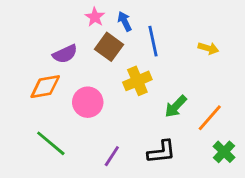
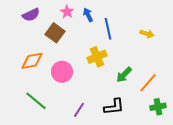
brown square: (109, 47) -> (55, 33), moved
purple semicircle: (65, 54) -> (31, 15), moved
green cross: (224, 152) -> (158, 107), turned 35

